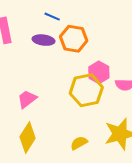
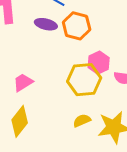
yellow semicircle: (79, 143) -> (82, 121), moved

